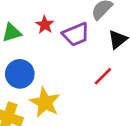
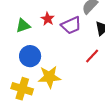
yellow star: (45, 102) -> (49, 77), turned -30

